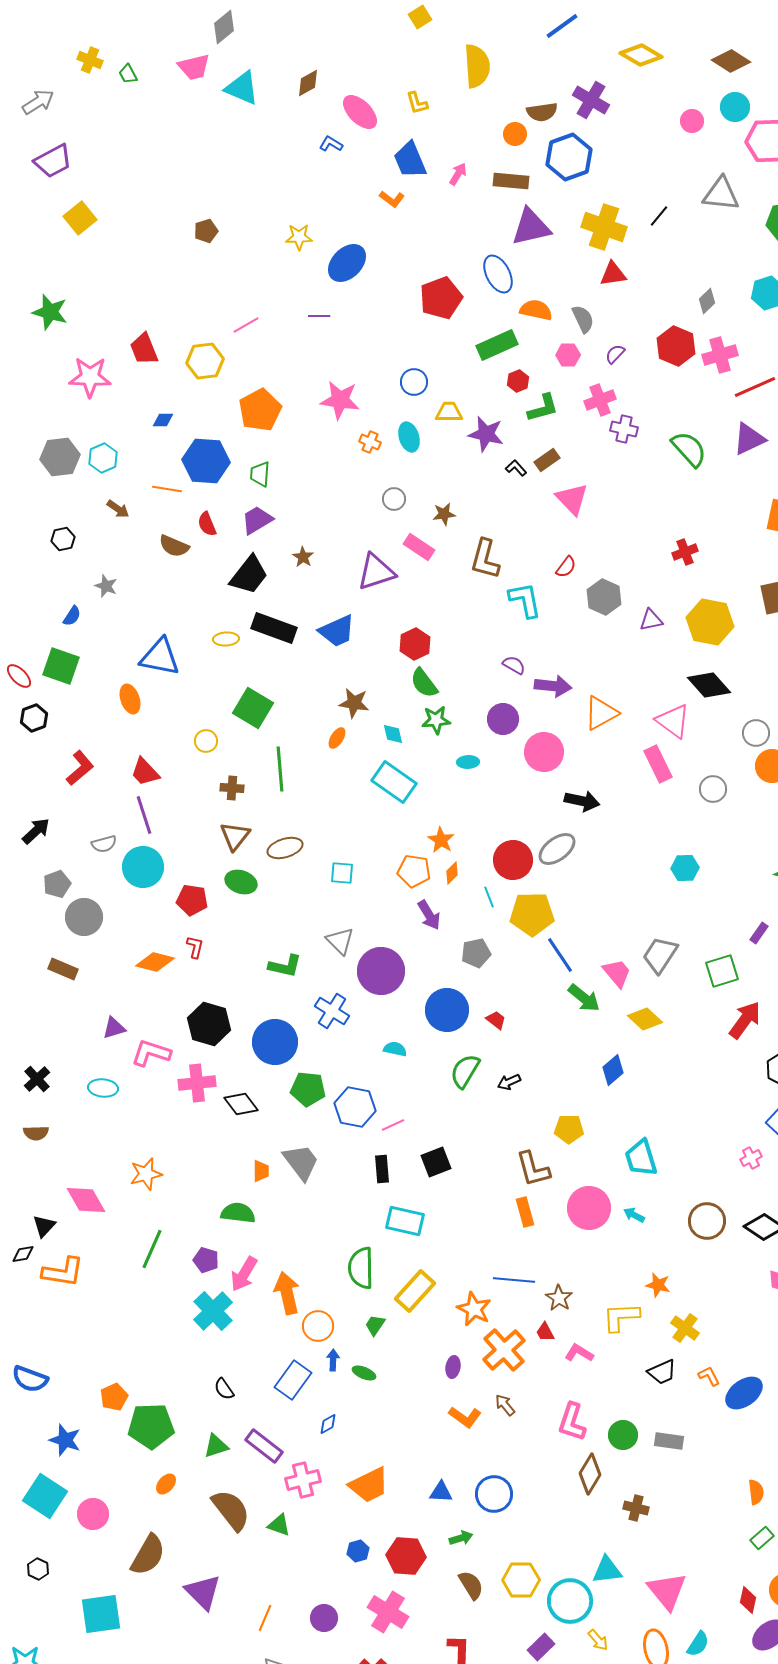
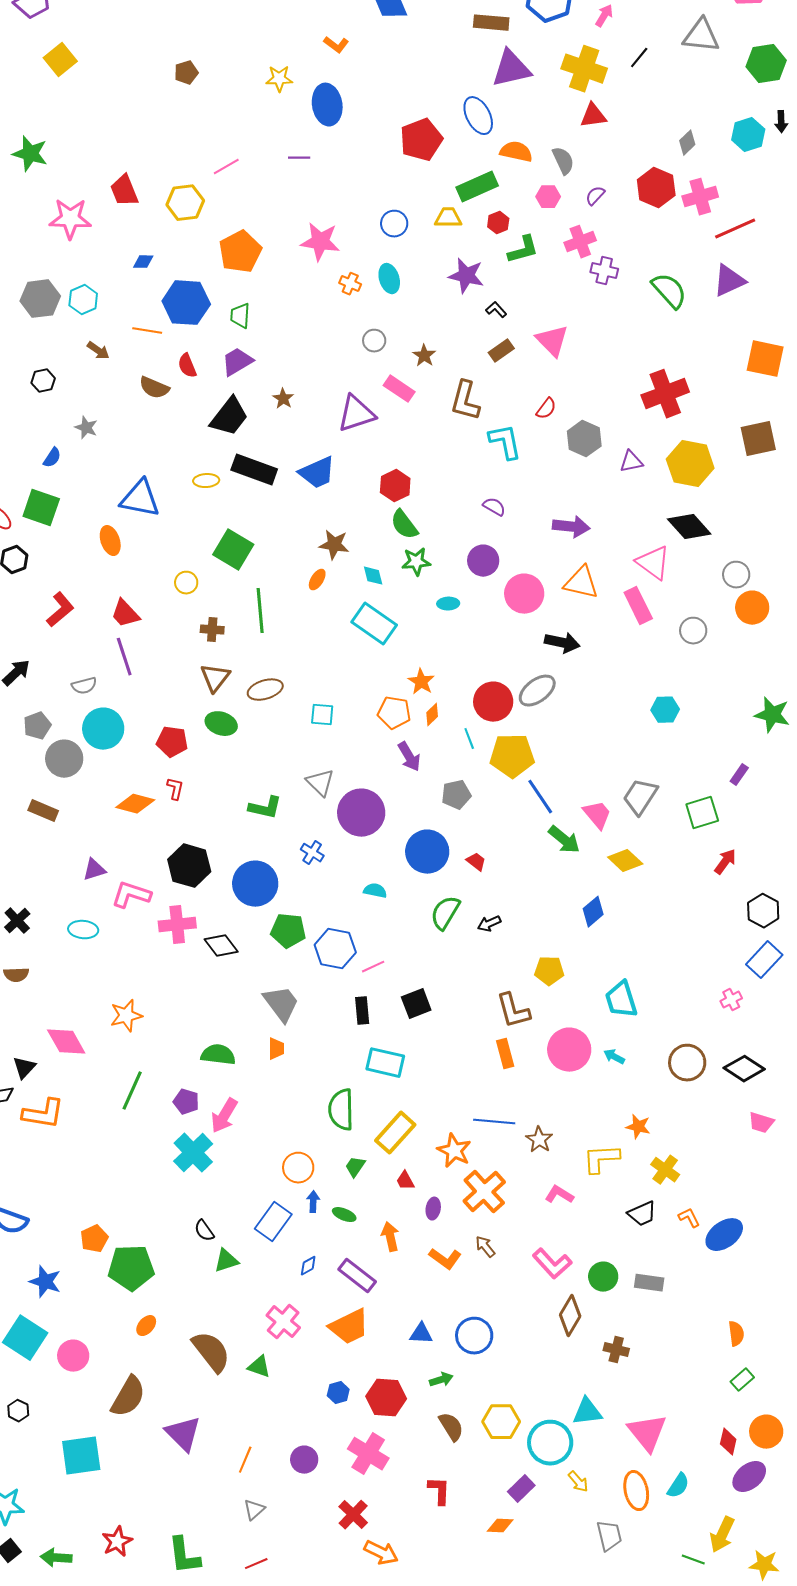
pink arrow: (458, 174) -> (604, 16), moved
orange L-shape: (392, 199) -> (336, 45), moved
blue ellipse: (347, 263) -> (327, 105), turned -54
yellow trapezoid: (449, 412) -> (448, 218), moved
brown rectangle: (547, 460) -> (501, 351), moved
brown star: (444, 514) -> (424, 356), turned -30
red cross: (685, 552) -> (665, 394), size x1.8
purple arrow: (553, 686) -> (571, 527), moved
orange triangle: (601, 713) -> (581, 583), moved, turned 42
cyan circle: (143, 867) -> (103, 729), moved
blue cross: (332, 1011) -> (312, 853), size x0.7
red arrow: (745, 1020) -> (725, 862), size x0.7
orange trapezoid: (261, 1171) -> (276, 1049), moved
orange arrow: (287, 1293) -> (390, 1237), moved, size x0.7
red trapezoid: (545, 1332) -> (405, 1181), moved
pink L-shape: (572, 1422) -> (552, 1264), turned -60
green triangle: (216, 1446) -> (226, 1261), moved
purple rectangle: (264, 1446) -> (357, 1276), moved
pink cross: (303, 1480) -> (283, 1322), turned -36

